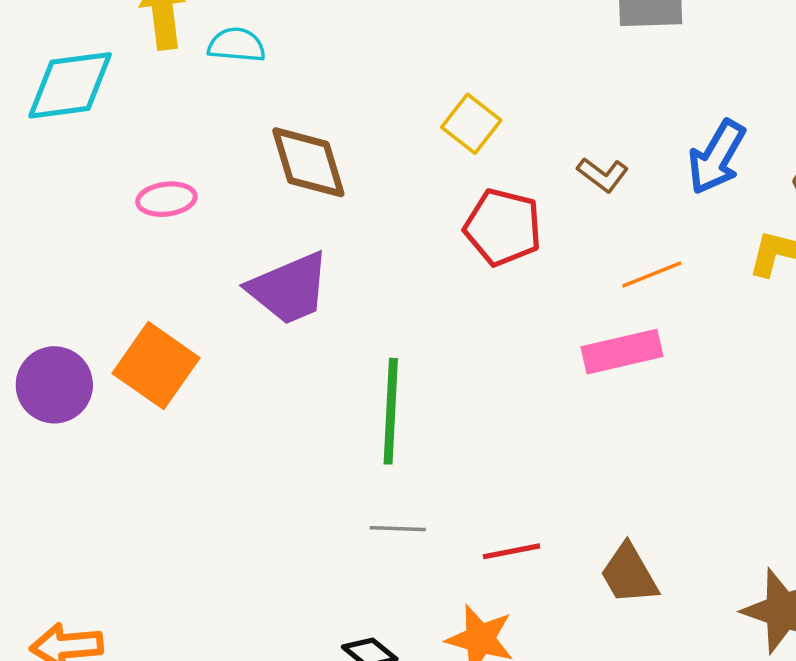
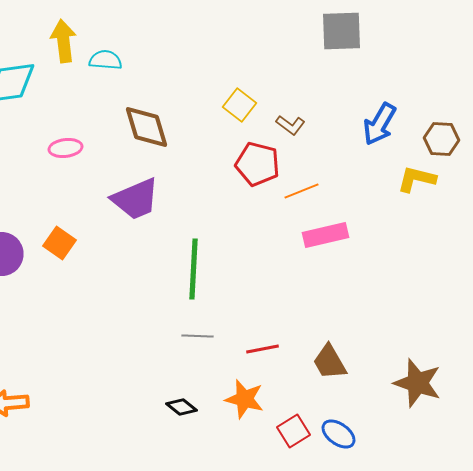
brown L-shape: (603, 175) -> (290, 125), moved
orange line: (652, 274) -> (302, 191), moved
orange square: (156, 366) -> (60, 243), size x0.7

